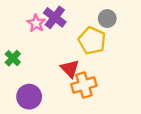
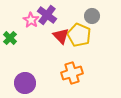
green cross: (13, 58) -> (10, 38), moved
red triangle: (70, 69) -> (61, 36), moved

